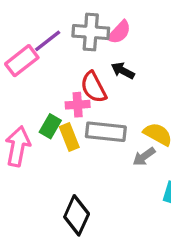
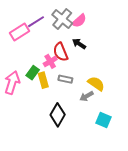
gray cross: (91, 32) -> (62, 19), turned 30
pink cross: (78, 105) -> (50, 61), turned -32
gray rectangle: (106, 132) -> (65, 79), size x0.6
black diamond: (77, 215) -> (58, 115), moved

